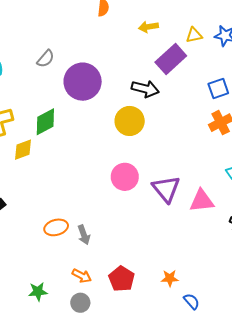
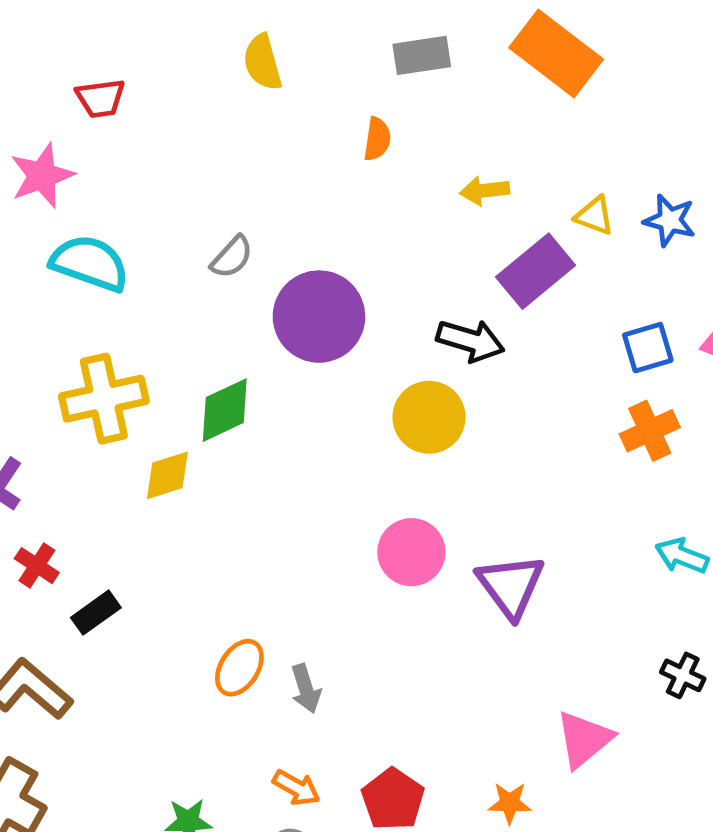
yellow triangle: (194, 35) -> (594, 216), turned 30
pink triangle: (202, 201) -> (584, 739), moved, turned -36
orange ellipse: (56, 227) -> (239, 668), turned -45

